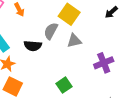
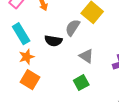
gray triangle: (74, 41) -> (86, 56), moved, turned 42

